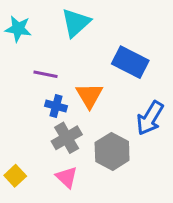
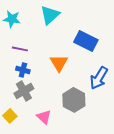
purple line: (45, 74) -> (20, 49), moved
blue cross: (56, 106) -> (23, 70), moved
gray cross: (67, 138) -> (24, 91), moved

